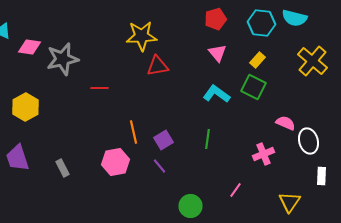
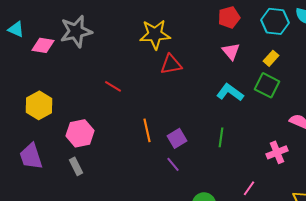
gray star: (62, 59) -> (76, 31), moved
red line: (100, 88) -> (113, 86), turned 30
pink hexagon: (116, 162) -> (80, 133), moved

